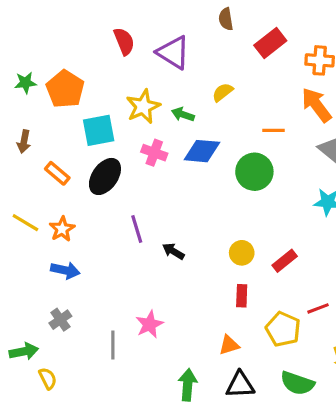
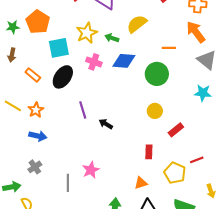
green star: (25, 83) -> (13, 27), moved
yellow semicircle: (223, 92) -> (137, 24), size x1.5
yellow circle: (242, 253) -> (155, 111), moved

